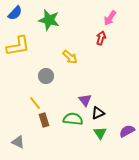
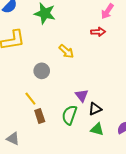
red arrow: (101, 38) -> (98, 32), turned 72
green semicircle: (73, 119) -> (69, 115), turned -78
green triangle: (100, 133) -> (97, 129), turned -40

